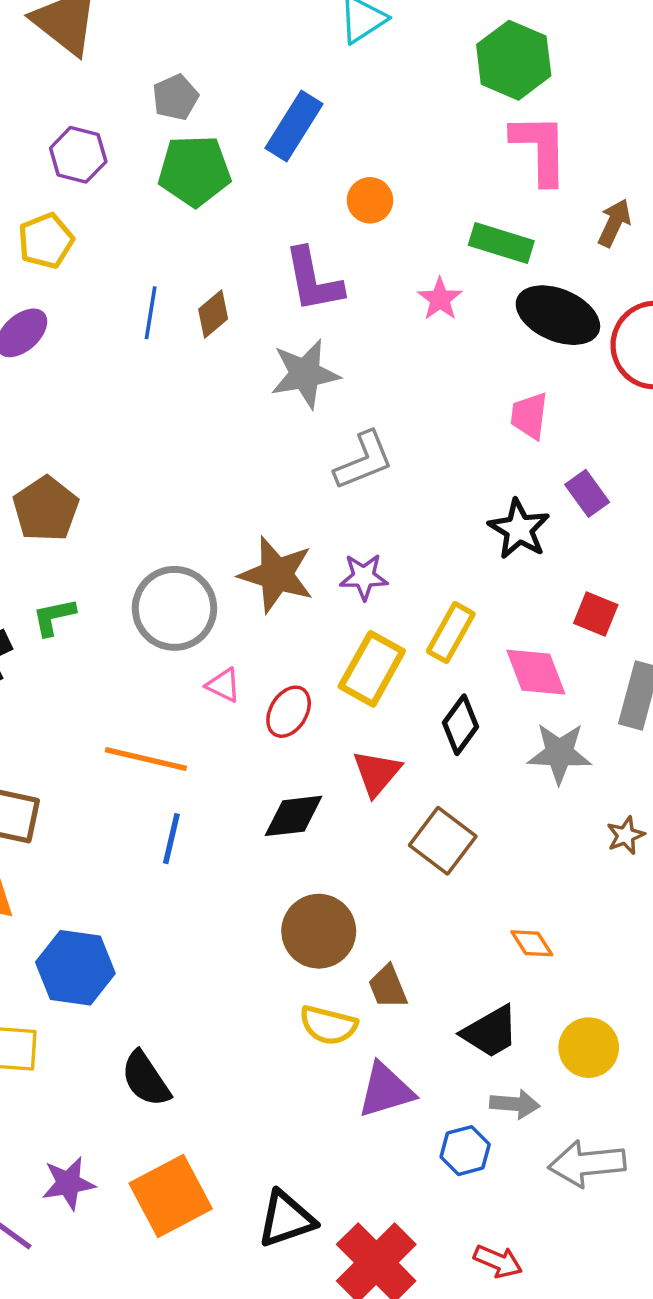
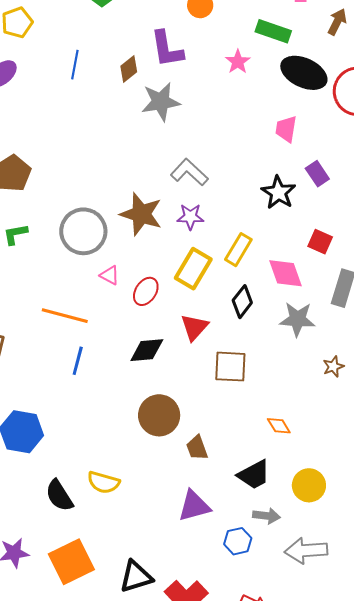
brown diamond: (213, 314) -> (129, 69), moved
gray L-shape: (364, 461) -> (189, 172), moved, turned -117
brown square: (443, 841) -> (230, 367), turned -36
yellow semicircle: (328, 1025) -> (103, 482), moved

